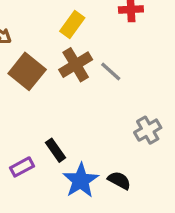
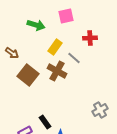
brown cross: (76, 65) -> (57, 71), turned -30
gray line: (111, 71) -> (74, 58), moved

